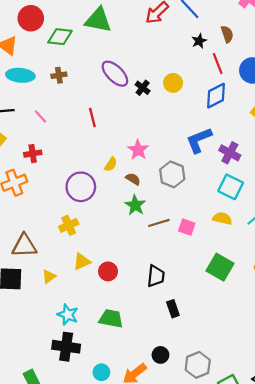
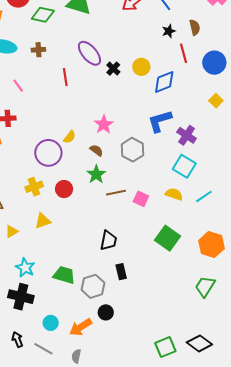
blue diamond: (216, 96) -> (164, 82), moved
red line: (92, 117) -> (65, 77), moved
yellow semicircle: (111, 164) -> (70, 137), moved
red circle: (108, 271) -> (64, 189), moved
gray hexagon: (198, 365) -> (93, 286), moved

